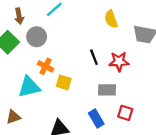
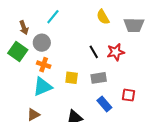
orange cross: (46, 66) -> (44, 65), moved
gray rectangle: (107, 90) -> (99, 78), moved

